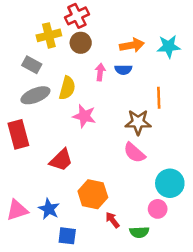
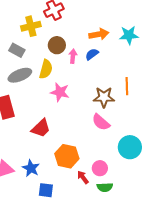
brown circle: (81, 43) -> (57, 45), moved
blue semicircle: (123, 70) -> (92, 54), turned 144
orange line: (159, 98) -> (127, 86), moved
pink circle: (158, 209) -> (100, 168), moved

